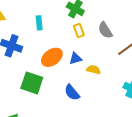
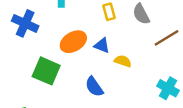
blue triangle: (75, 58) -> (102, 46), turned 32

